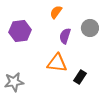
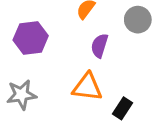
gray circle: (90, 28) -> (138, 20), moved
gray star: (14, 82) -> (21, 95), moved

